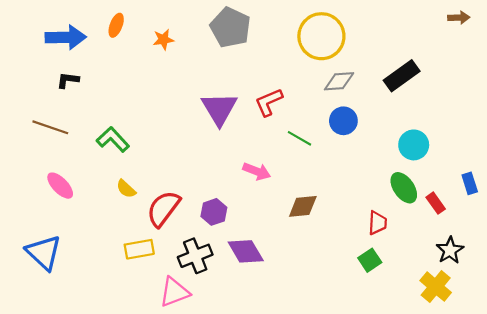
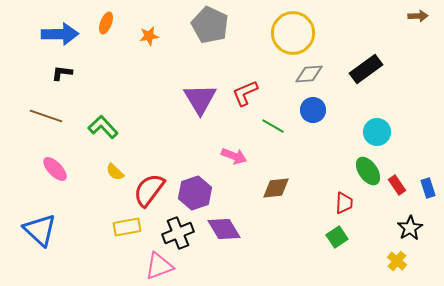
blue rectangle: (470, 183) -> (428, 188), moved
purple hexagon: (214, 212) -> (195, 193), size x1.4
yellow cross: (436, 287) -> (397, 261), size x0.7

